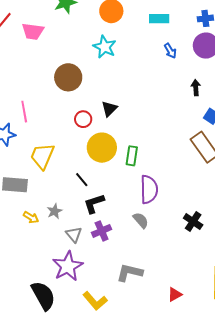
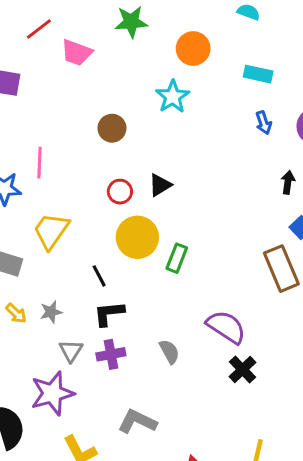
brown circle: (68, 77) -> (112, 128), size x0.7
purple semicircle: (149, 189) -> (226, 327), moved, turned -68

